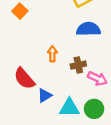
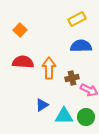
orange arrow: (52, 54) -> (49, 68), size x1.5
red semicircle: (24, 79) -> (23, 62), moved, turned 135

